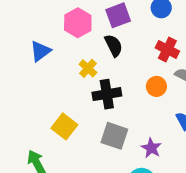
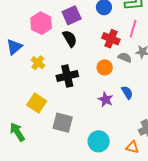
yellow cross: (88, 68) -> (38, 63), moved
gray square: (114, 136) -> (63, 123), moved
purple star: (151, 148) -> (106, 99), moved

